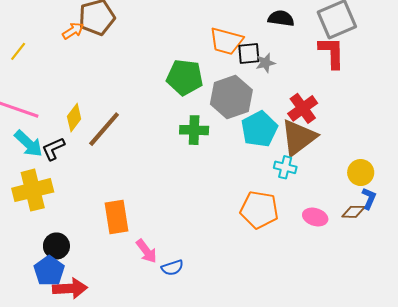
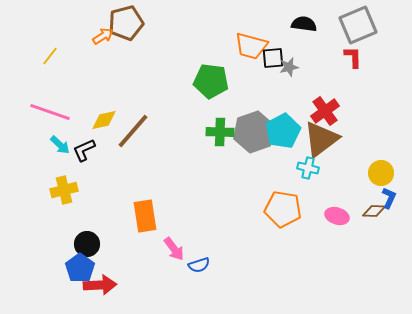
red L-shape: (332, 52) -> (353, 57), size x0.7
gray hexagon: (231, 97) -> (254, 132), moved
yellow diamond: (74, 118) -> (104, 120), turned 40
cyan arrow: (29, 144) -> (60, 145), size x0.7
yellow cross: (33, 190) -> (64, 190), size x0.7

